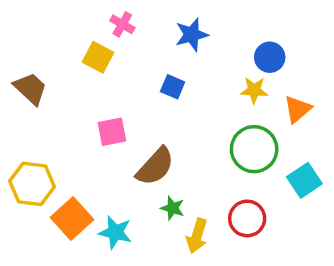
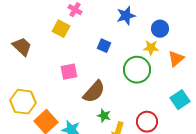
blue star: (192, 35) -> (126, 16), moved
green circle: (254, 149) -> (137, 70), moved

